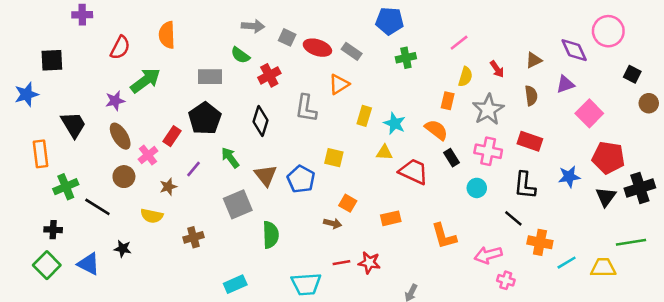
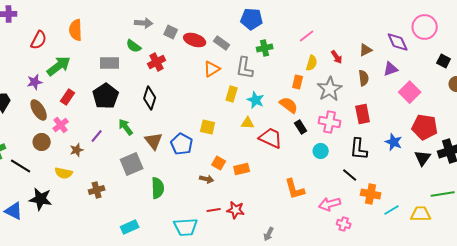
gray L-shape: (306, 108) -> (245, 68), moved
red rectangle: (172, 136) -> (68, 97), moved
red rectangle: (530, 141) -> (363, 114), turned 60
blue star: (569, 177) -> (394, 142), turned 30
orange rectangle: (391, 218) -> (242, 169), moved
black star: (123, 249) -> (41, 199), size x1.6

